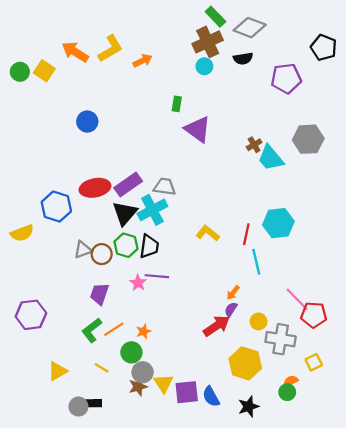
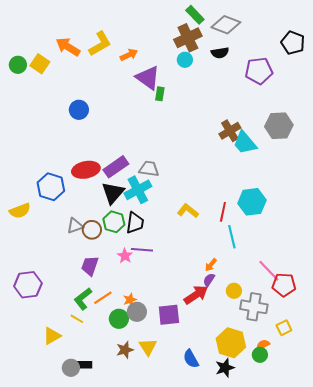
purple triangle: (198, 129) -> (148, 78), moved
brown cross: (254, 145) -> (230, 131), size x1.5
yellow hexagon: (245, 363) -> (231, 343), moved
yellow line: (102, 368) -> (77, 319), moved
gray circle: (143, 372) -> (137, 312), moved
purple square: (187, 392) -> (169, 315), moved

